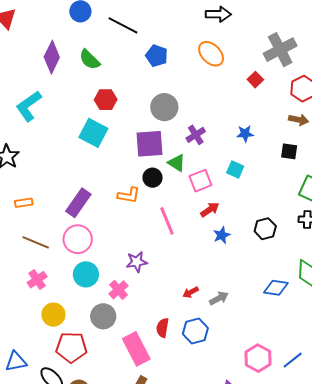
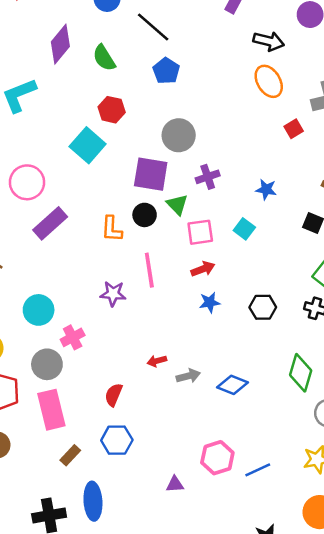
orange ellipse: (211, 54) -> (269, 81), moved
blue pentagon: (157, 56) -> (166, 71), moved
orange L-shape: (129, 195) -> (112, 229), turned 70
pink circle: (78, 239) -> (27, 182), moved
purple star: (137, 262) -> (113, 294), moved
blue diamond: (276, 288) -> (233, 385), moved
blue hexagon: (195, 331) -> (117, 440), moved
pink rectangle: (136, 349) -> (51, 410), moved

